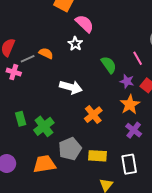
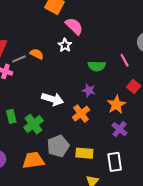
green semicircle: (109, 65) -> (97, 66), turned 126
purple star: (127, 81) -> (89, 90), moved
white arrow: (71, 87) -> (53, 99), moved

